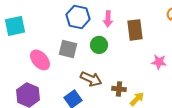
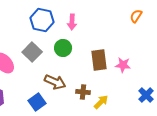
brown rectangle: (135, 30) -> (99, 60), moved
gray square: (68, 49) -> (32, 52), turned 30

